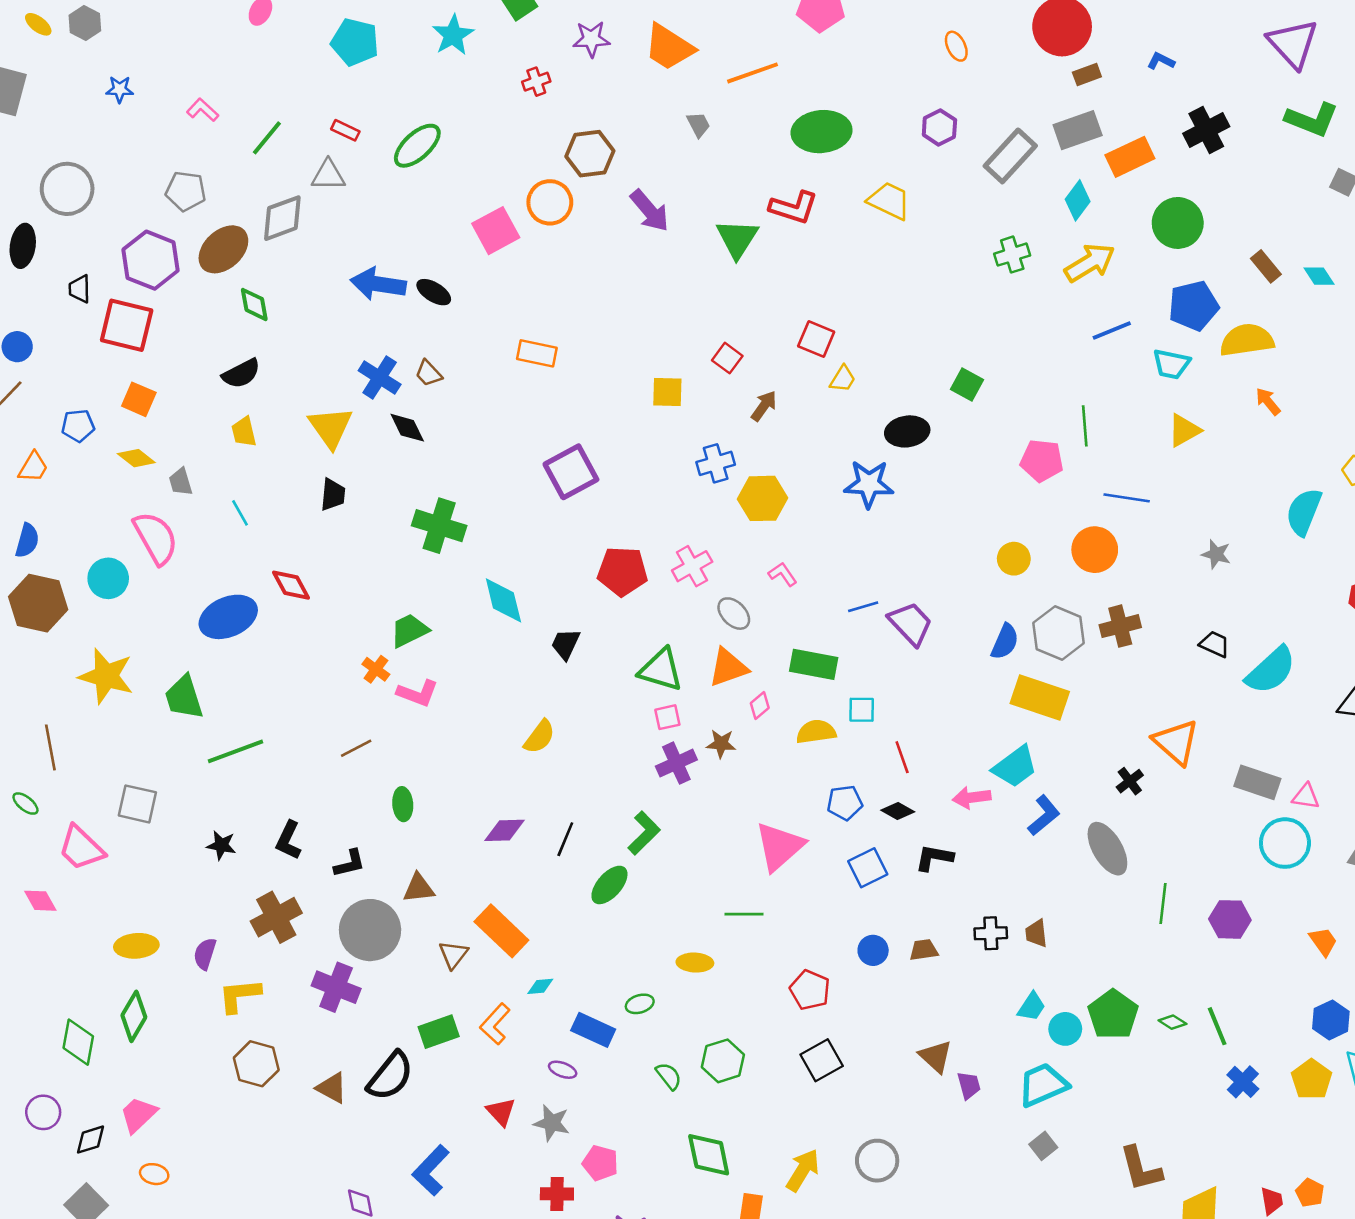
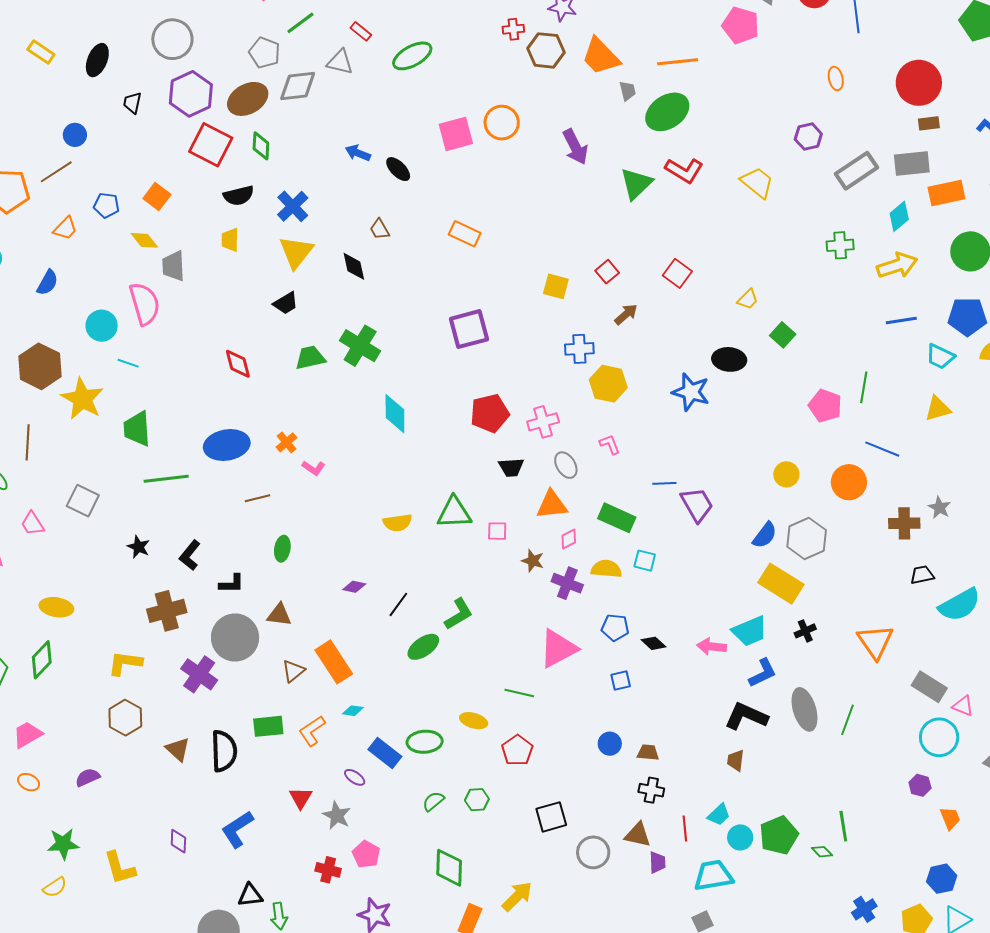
orange trapezoid: (669, 47) -> (601, 56), moved
green ellipse: (822, 132) -> (667, 112), moved, turned -42
brown hexagon: (590, 154) -> (546, 50), moved
gray circle: (67, 189) -> (172, 39), moved
gray pentagon: (186, 191) -> (265, 53), moved
blue arrow: (378, 284) -> (358, 153), size x0.6
red square: (127, 325) -> (211, 145), moved
blue cross: (380, 378) -> (293, 206), moved
yellow trapezoid: (843, 379) -> (748, 299), moved
gray trapezoid: (181, 482) -> (173, 266), size x1.4
black trapezoid: (333, 495) -> (286, 303), turned 40
cyan line: (240, 513) -> (128, 363), moved, turned -55
red pentagon: (622, 571) -> (490, 413), turned -30
brown hexagon: (38, 603) -> (40, 366), moved
blue ellipse: (228, 617) -> (227, 445), moved
brown cross: (1120, 626) -> (904, 523), moved
green trapezoid: (409, 630) -> (310, 358), moved
black trapezoid: (566, 644) -> (511, 467), moved, turned -132
black trapezoid: (1215, 644) -> (922, 575), turned -50
green triangle: (661, 670) -> (454, 513), moved, turned -33
pink L-shape: (418, 693) -> (314, 468), size x0.7
yellow semicircle: (540, 737) -> (397, 523), turned 32
red line: (902, 757) -> (685, 829), moved
purple cross: (676, 763) -> (567, 583), moved, turned 32
black cross: (1130, 781) -> (805, 631), moved
purple diamond: (505, 830) -> (354, 587), size x0.7
pink trapezoid: (81, 848) -> (33, 524), size x0.7
black L-shape: (934, 858) -> (746, 716), moved, size x1.4
blue square: (868, 868) -> (621, 681), size x0.7
green line: (1163, 904) -> (848, 720), moved
purple hexagon: (1230, 919) -> (920, 785), moved, size x0.7
black cross: (991, 933) -> (651, 790), moved
purple semicircle: (205, 954) -> (88, 777), moved, turned 35
red pentagon: (810, 990) -> (517, 750), moved
green ellipse: (640, 1004) -> (425, 742), size x1.6
green line: (1217, 1026) -> (843, 826), moved
brown triangle: (936, 1056) -> (638, 835), turned -44
green hexagon: (723, 1061) -> (477, 800), size x0.7
black semicircle: (390, 1076) -> (224, 751), turned -54
green semicircle: (669, 1076) -> (433, 801), turned -105
gray circle: (877, 1161) -> (593, 852), moved

